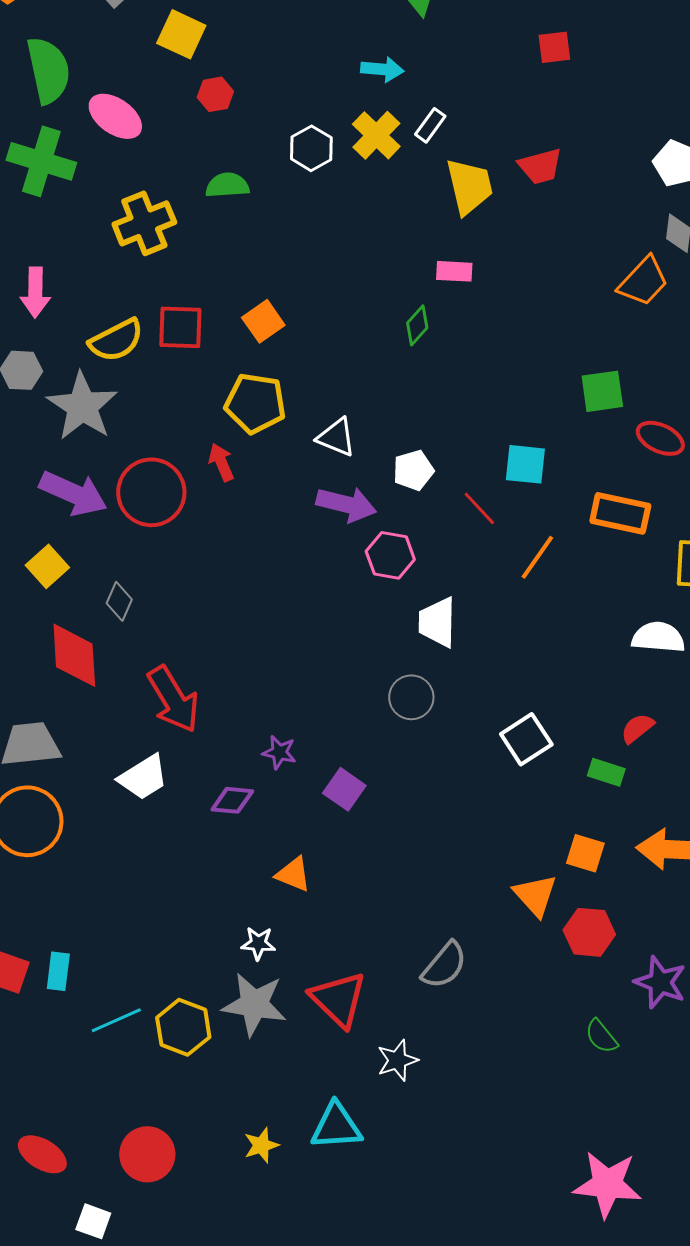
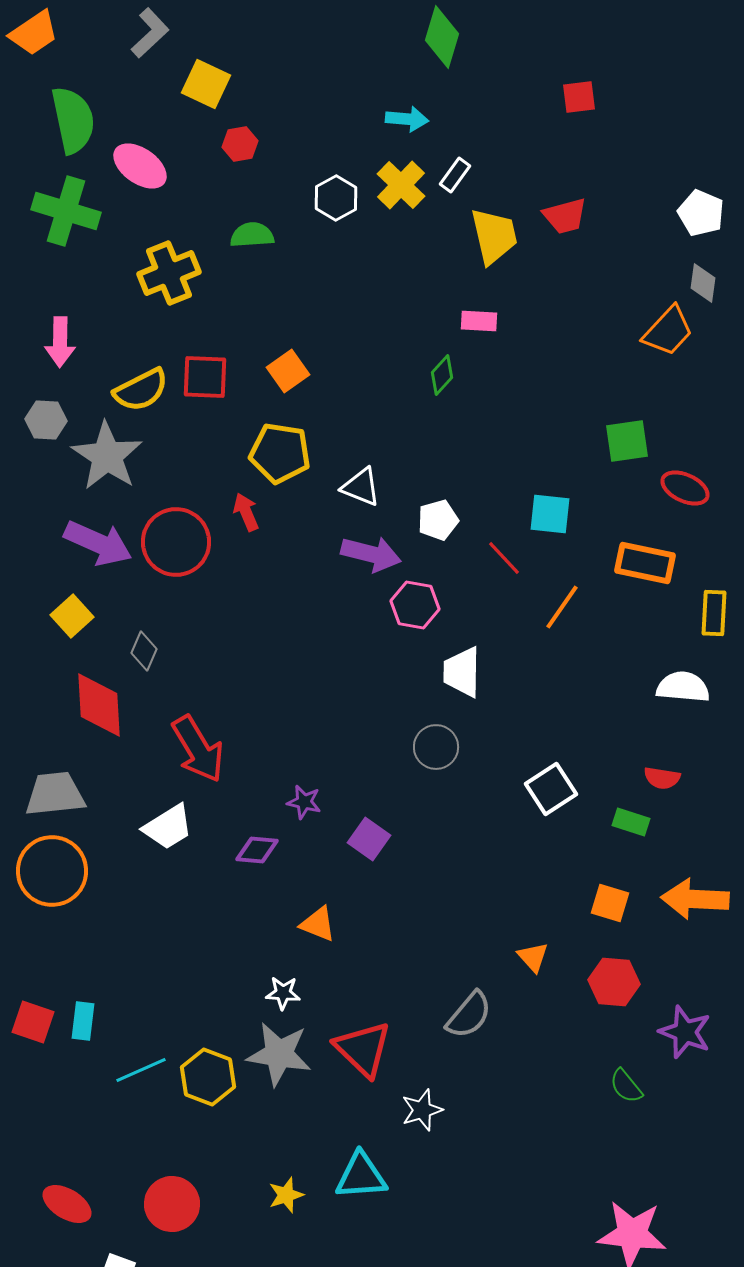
red semicircle: (637, 728) -> (662, 778), turned -132
orange triangle: (535, 895) -> (533, 957), moved, size x0.7

